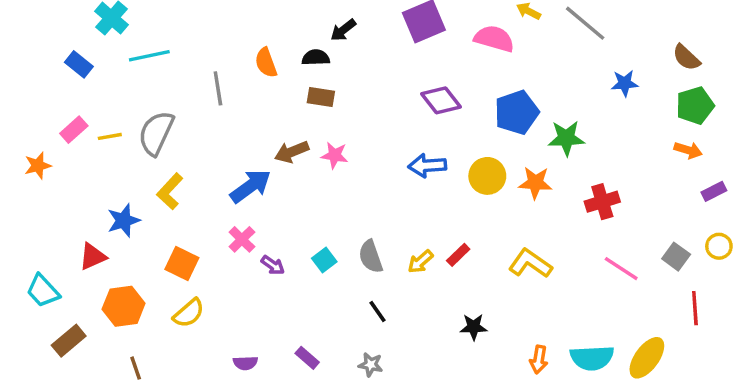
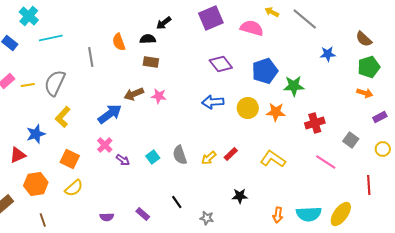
gray square: (676, 257) -> (351, 140), moved
black line: (377, 311) -> (177, 202), moved
gray star: (371, 365) -> (207, 218), moved

